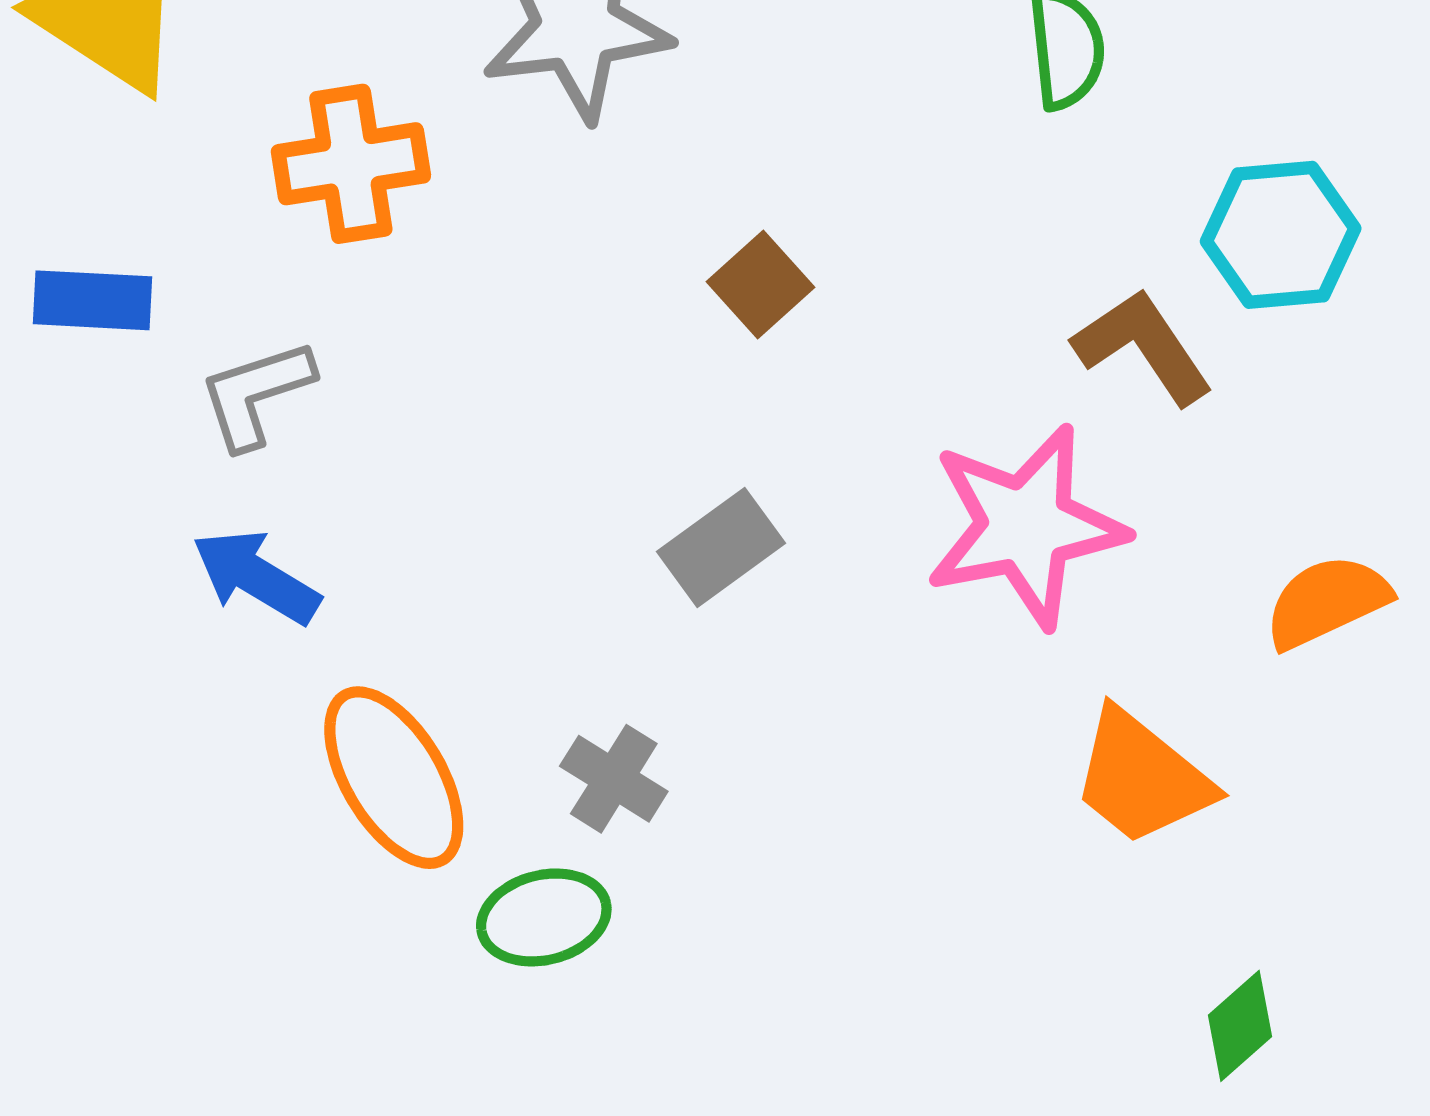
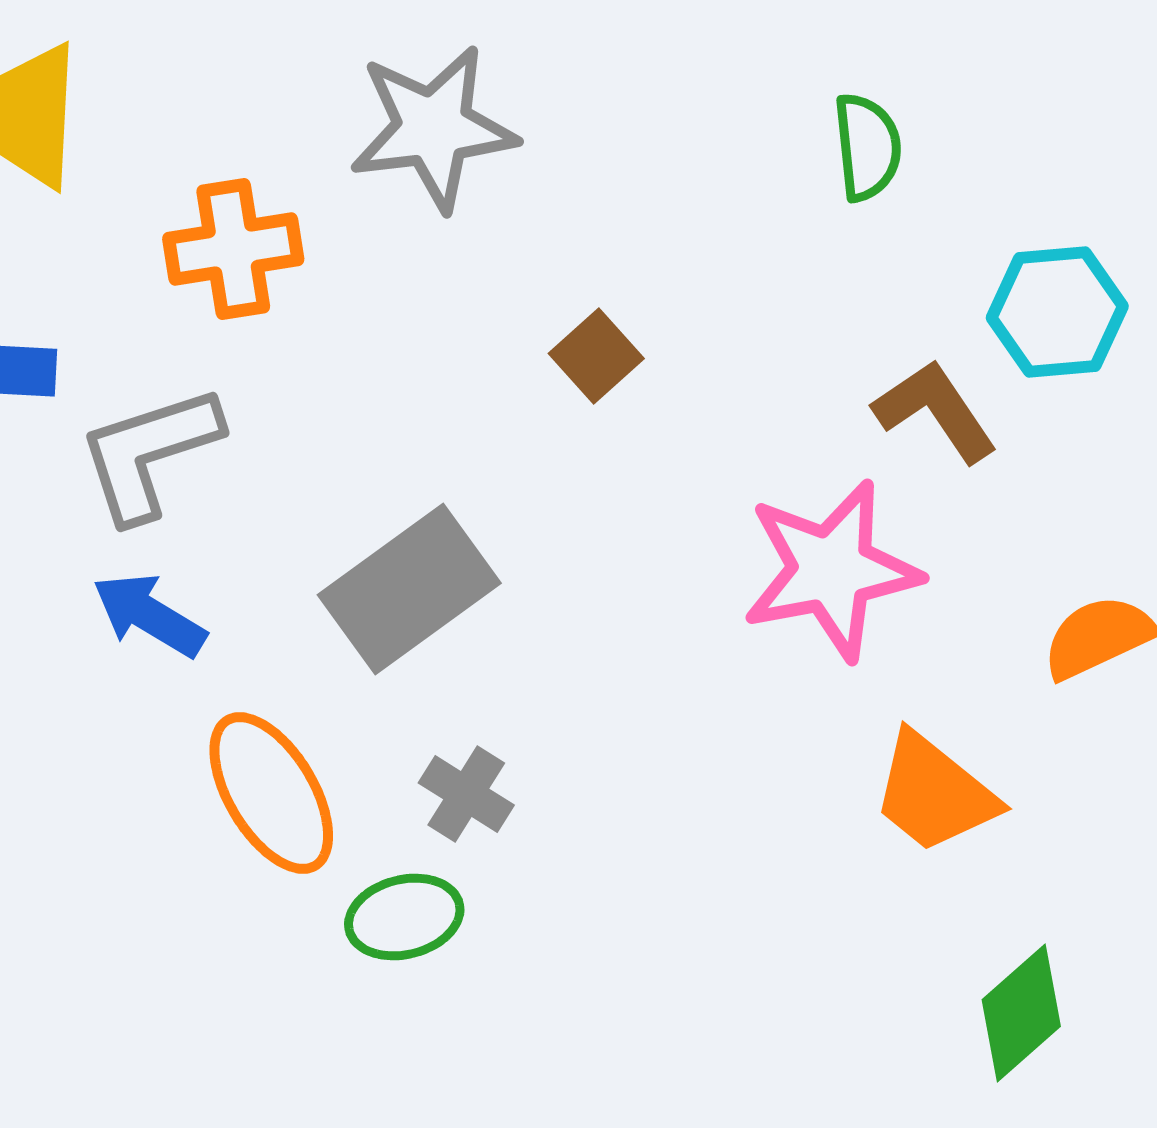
gray L-shape: (256, 394) -> (149, 453), size x1.4
gray rectangle: (721, 547) -> (409, 589), moved, size x1.6
green diamond: (1240, 1026) -> (1021, 1013), size x1.4

